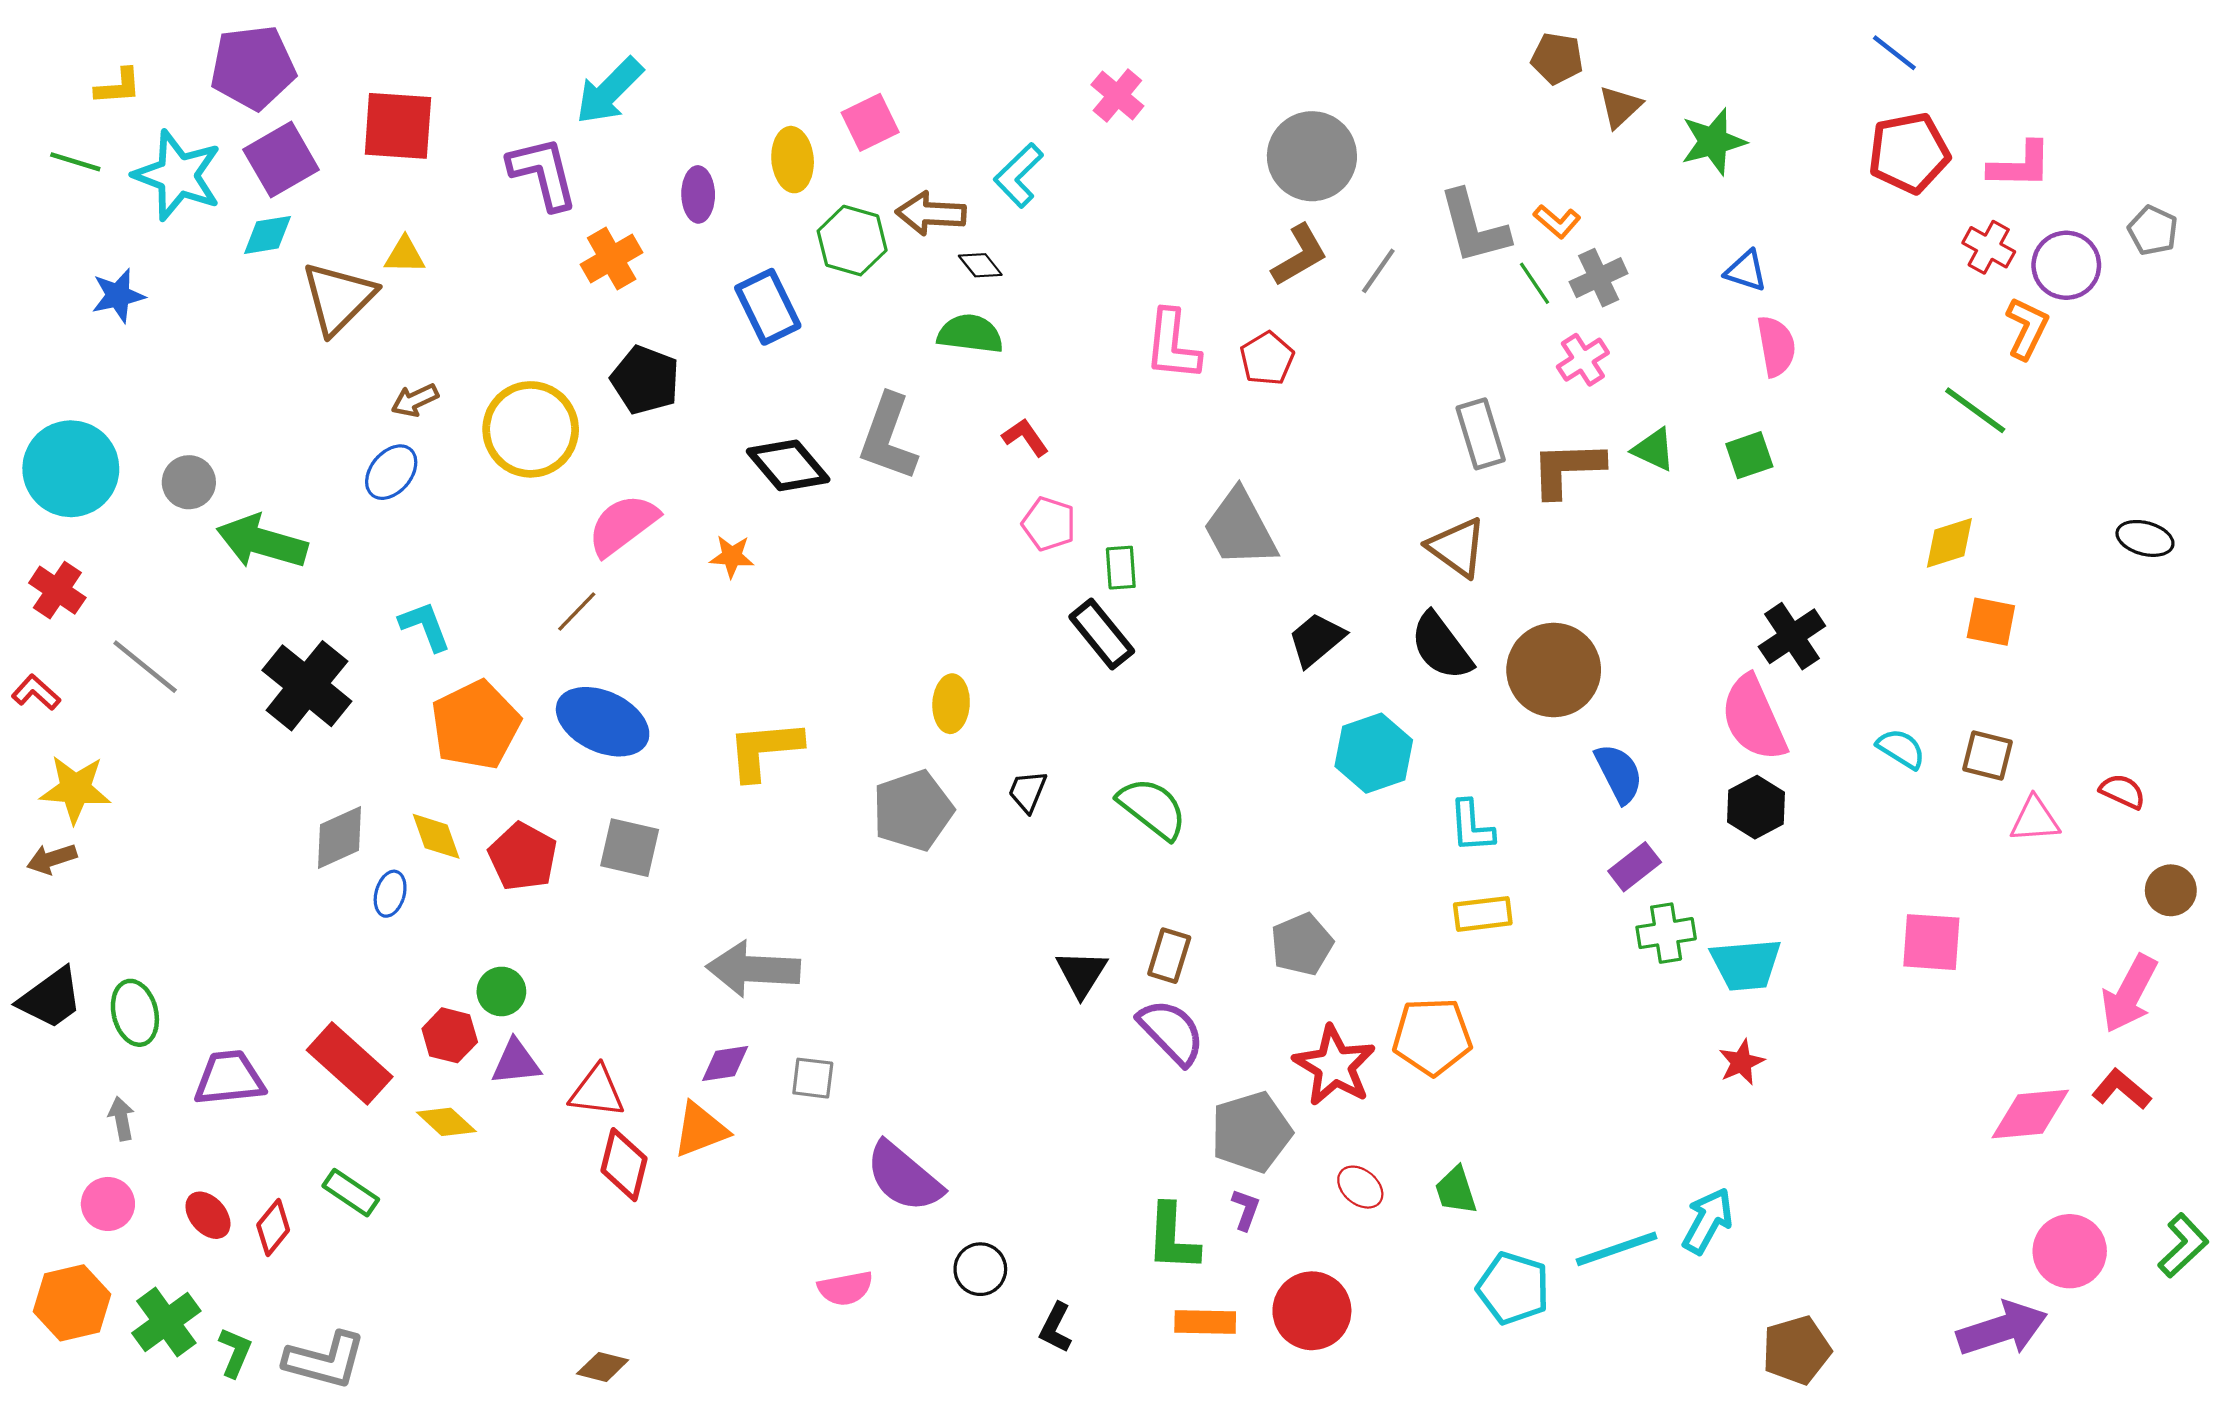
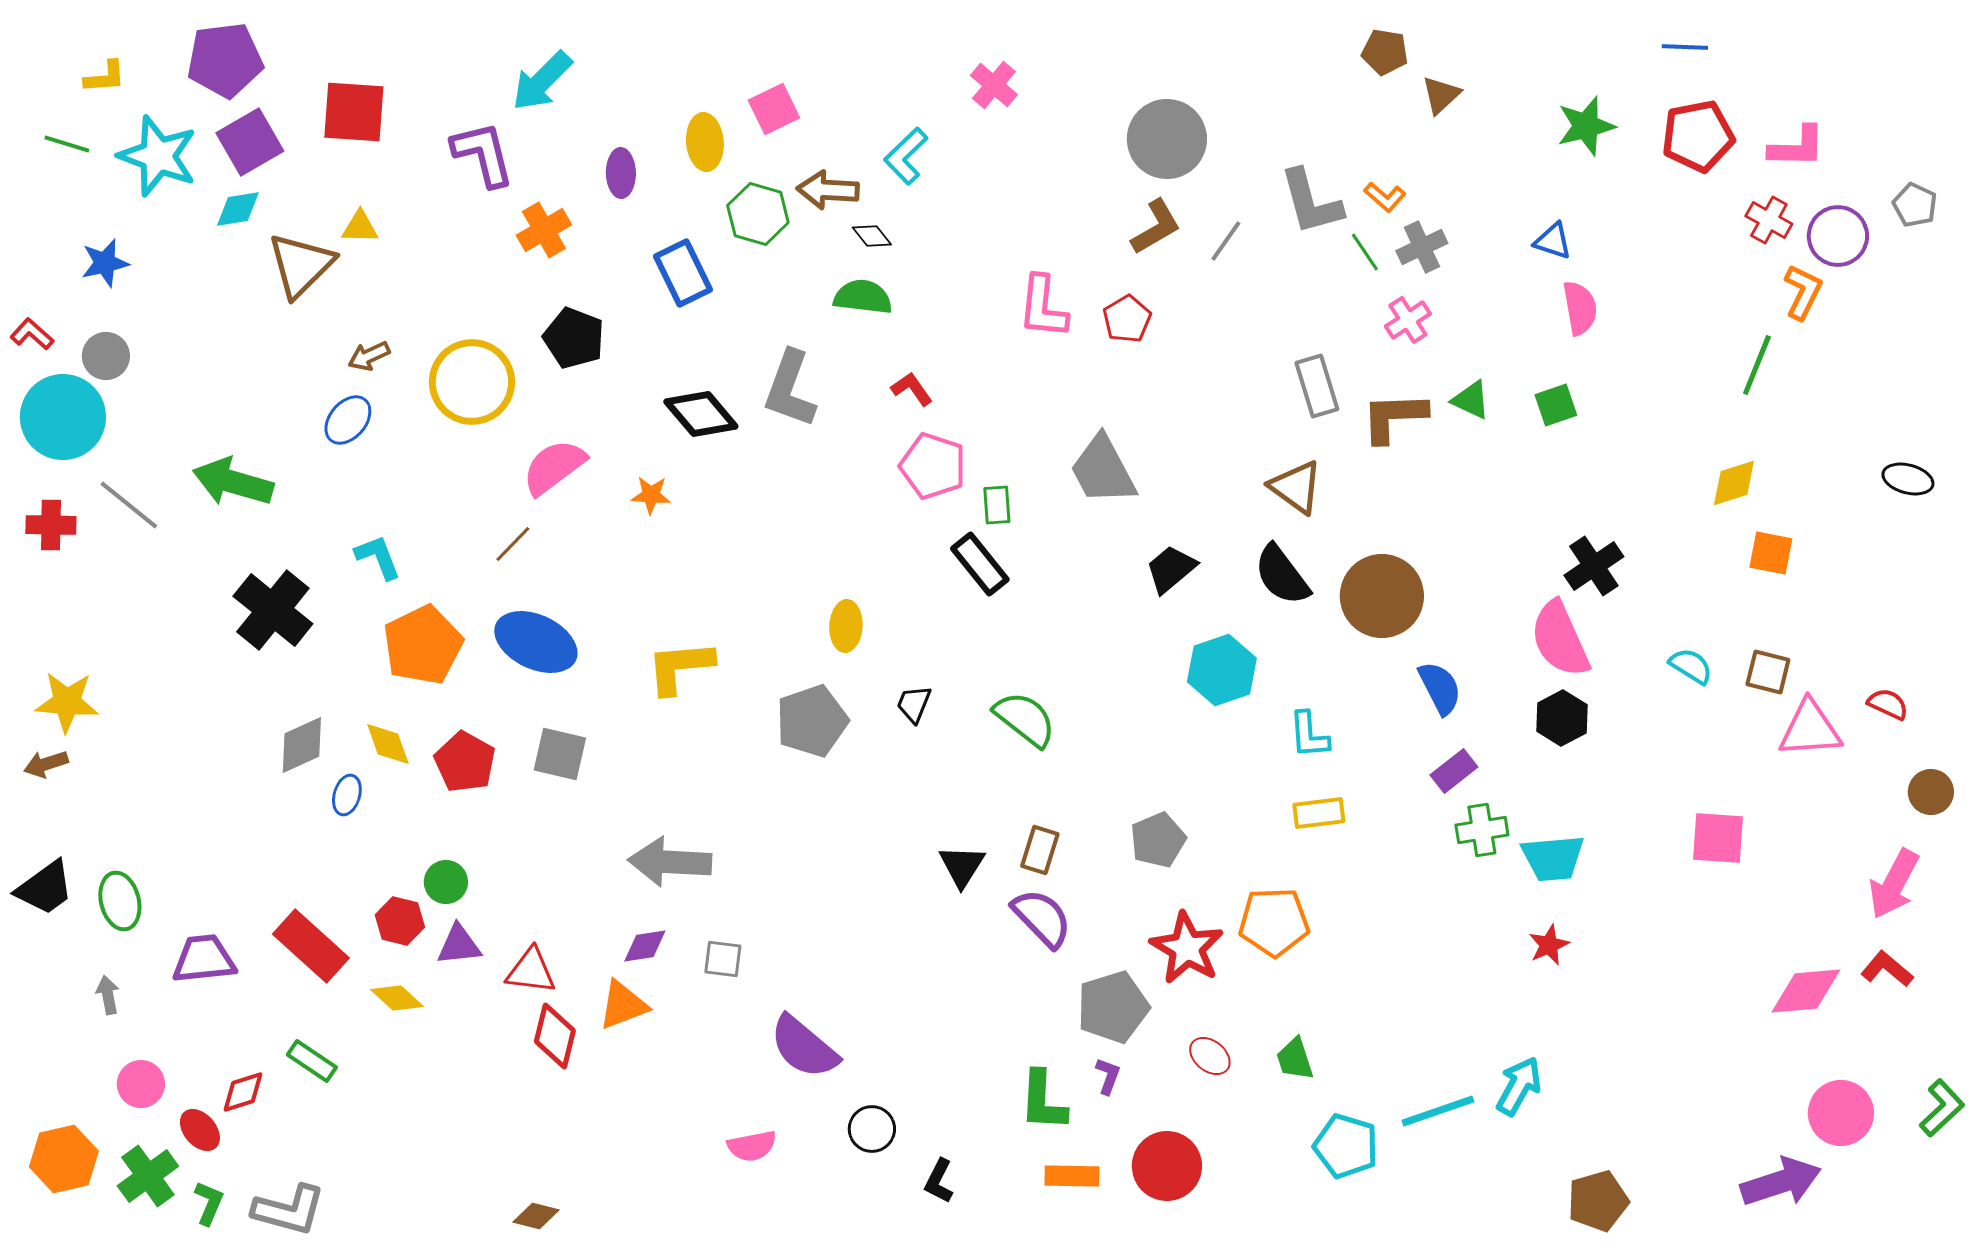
blue line: (1894, 53) -> (1685, 47), turned -36
green star: (1713, 142) -> (1586, 126), moved
green line: (1975, 410) -> (1757, 365), turned 76
gray circle: (189, 482) -> (106, 356), moved
pink pentagon: (1049, 524) -> (933, 466), size x1.4
red cross: (57, 590) -> (51, 525), turned -33
gray line: (145, 667) -> (129, 505), moved
red L-shape: (36, 692) -> (32, 334), moved
pink triangle: (2035, 819) -> (1810, 729), size x1.4
pink circle: (108, 1204) -> (141, 1084), moved
red ellipse: (208, 1215) -> (200, 1130), moved
red diamond: (273, 1228) -> (243, 1092), turned 33

